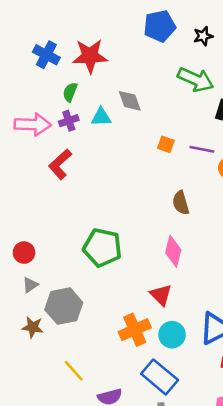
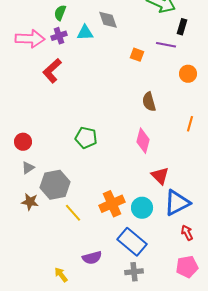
purple line: (202, 149) -> (166, 45), moved
green pentagon: (102, 248) -> (86, 138), size x0.7
red triangle: (161, 295) -> (160, 176), moved
yellow line: (74, 371) -> (73, 213), moved

